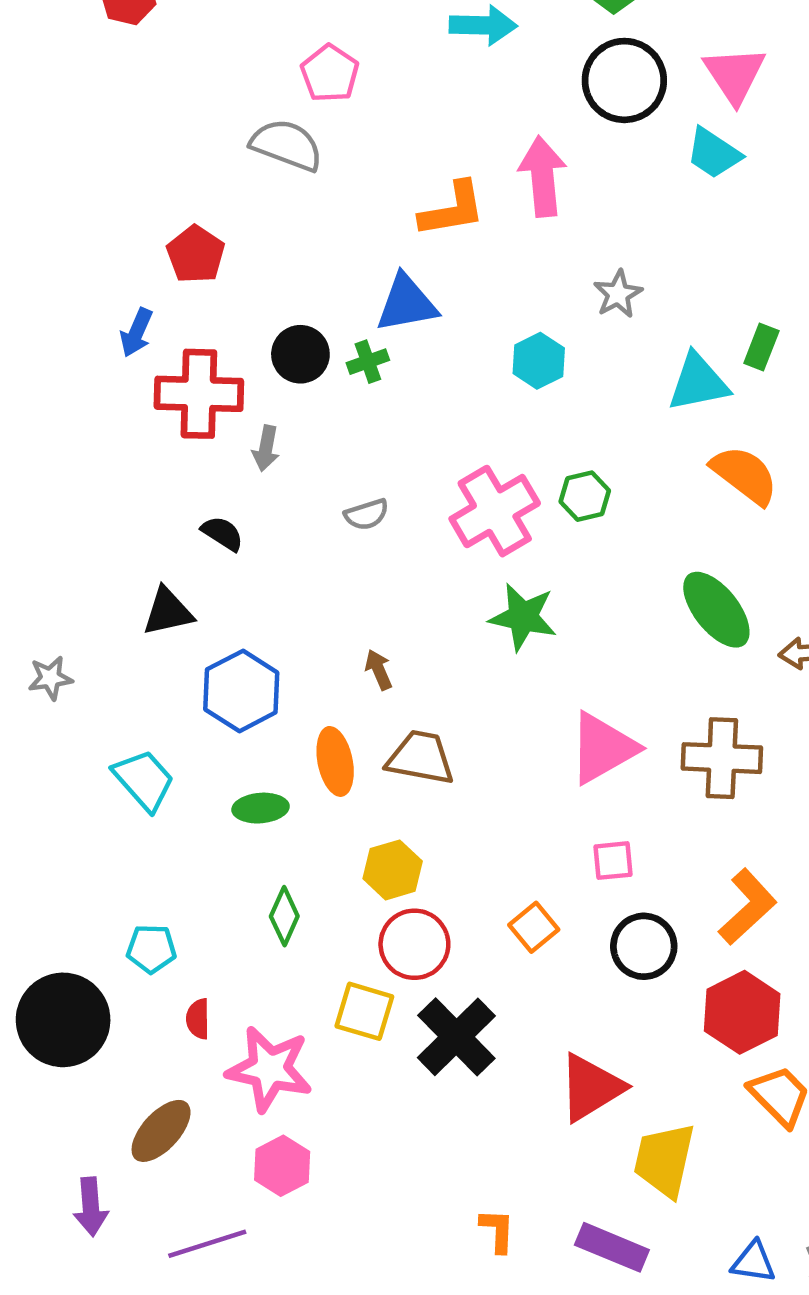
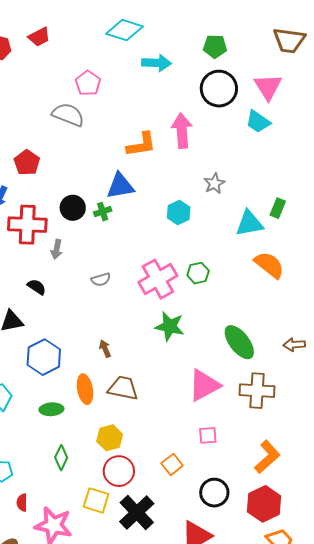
green ellipse: (716, 610) -> (239, 342), moved
black circle: (644, 946) -> (214, 493), moved

